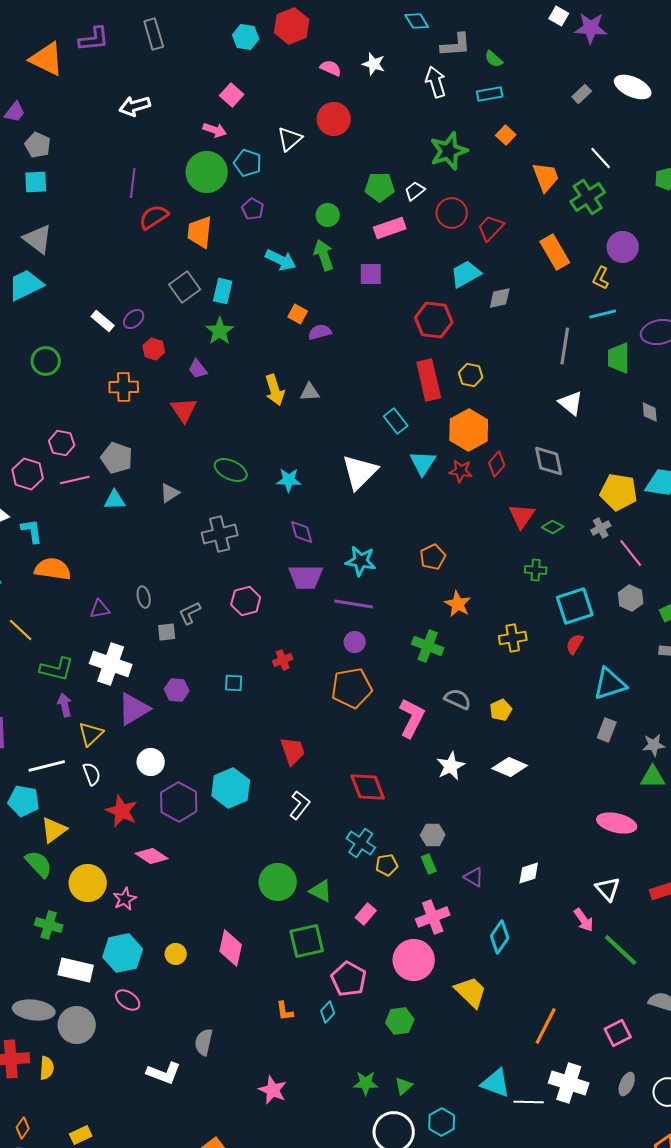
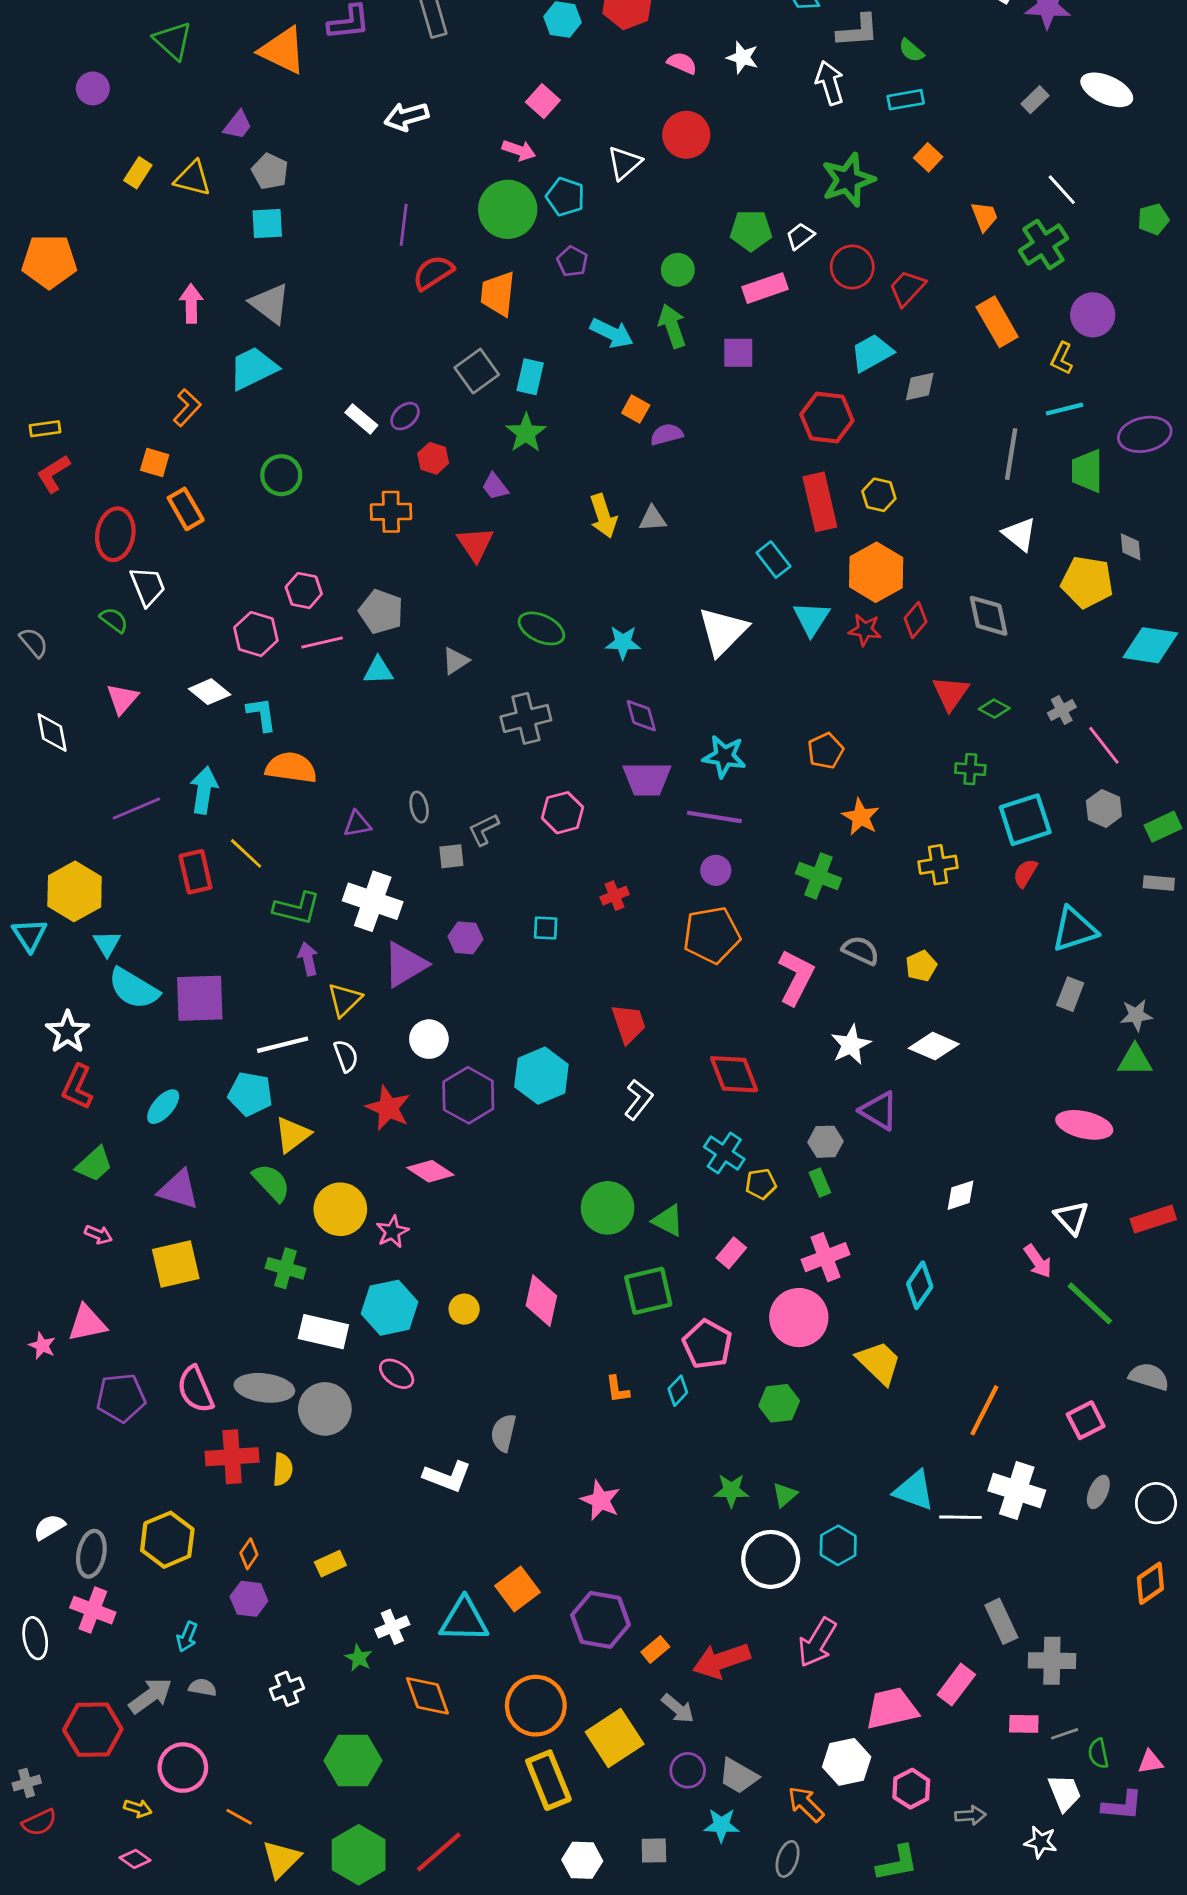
orange trapezoid: (546, 177) -> (984, 216), size x0.7
yellow pentagon: (619, 492) -> (1087, 582), moved
purple triangle: (474, 877) -> (879, 1111), moved, size x1.4

